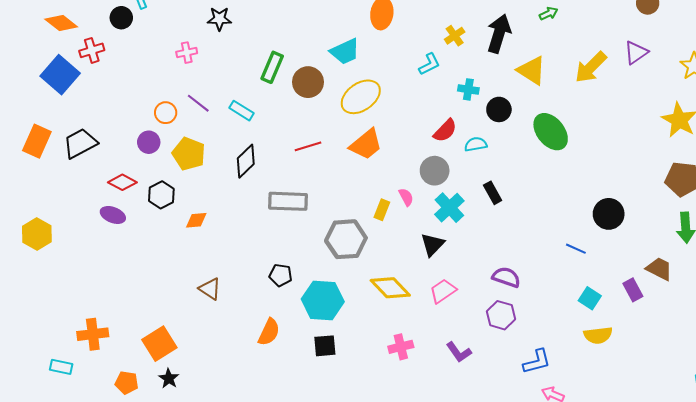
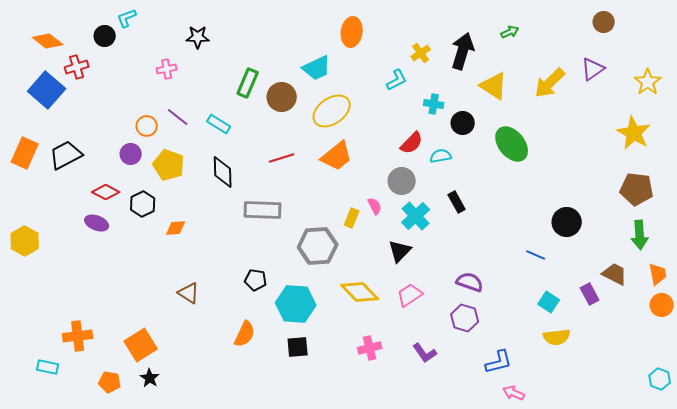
black diamond: (246, 161) -> (223, 172), turned -48

